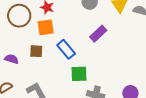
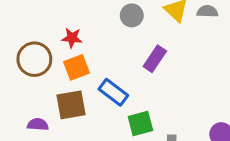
brown square: (36, 51) -> (71, 105), size x1.5

